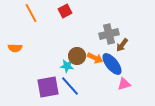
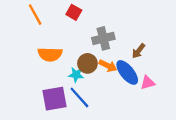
red square: (65, 11) -> (74, 12), turned -32
gray cross: (109, 34) -> (103, 38), moved
orange semicircle: (15, 48) -> (50, 54), moved, size x1.5
pink triangle: (124, 84) -> (148, 83), moved

